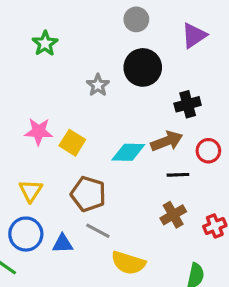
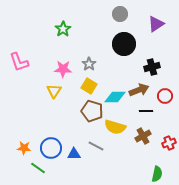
gray star: (98, 85) -> (89, 64), moved
pink star: (39, 132) -> (63, 69), moved
yellow square: (72, 143) -> (89, 86), moved
yellow triangle: (31, 191) -> (54, 91), moved
brown pentagon: (88, 194) -> (92, 111), moved
yellow semicircle: (128, 263) -> (115, 127), moved

